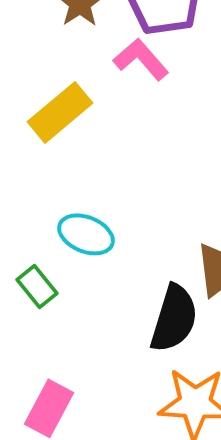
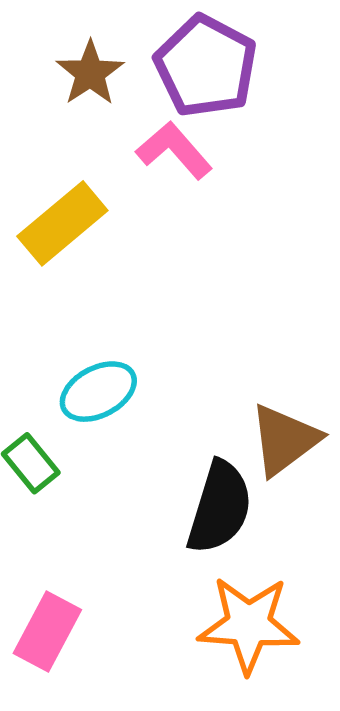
cyan ellipse: (86, 234) -> (98, 392), turned -50

